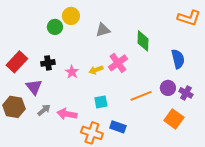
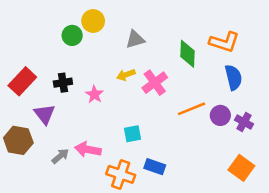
orange L-shape: (189, 18) -> (224, 42), moved
yellow arrow: (96, 70) -> (126, 75), moved
orange line: (141, 96) -> (191, 109), moved
gray arrow: (44, 110) -> (60, 156), moved
orange square: (174, 119) -> (241, 168), moved

